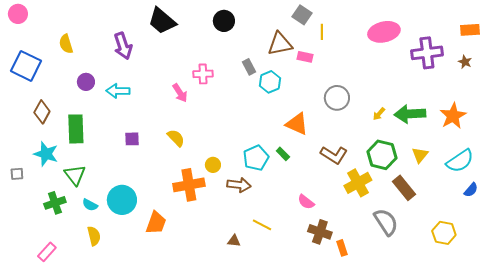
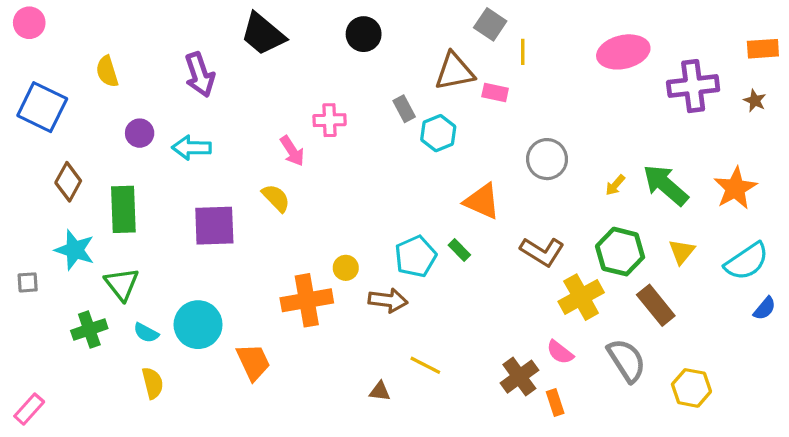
green arrow: (410, 114) -> (666, 185), turned 44
yellow semicircle: (176, 138) -> (276, 198), moved
purple square: (132, 139) -> (214, 226), size x1.8
pink semicircle: (306, 202) -> (560, 352), moved
orange trapezoid: (156, 223) -> (253, 362), turned -45
brown cross: (320, 232) -> (519, 377), turned 35
yellow hexagon: (444, 233) -> (691, 388), moved
pink rectangle: (47, 252) -> (29, 409), moved

